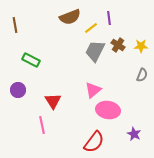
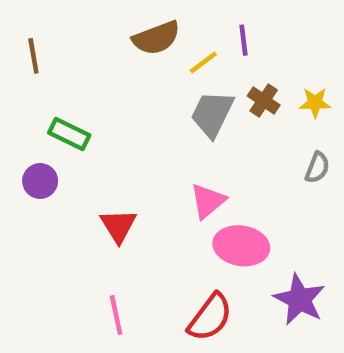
purple circle: (18, 90) -> (40, 181), moved
pink line: (42, 125) -> (116, 315), moved
purple star: (134, 134) -> (299, 299), size x1.6

